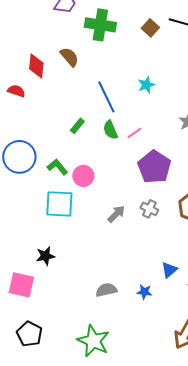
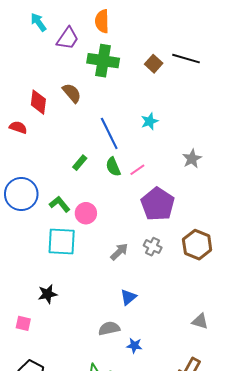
blue triangle: (169, 270) -> (128, 297), moved
pink square: (21, 285) -> (23, 323), size x0.6
blue star: (144, 292) -> (134, 346), moved

